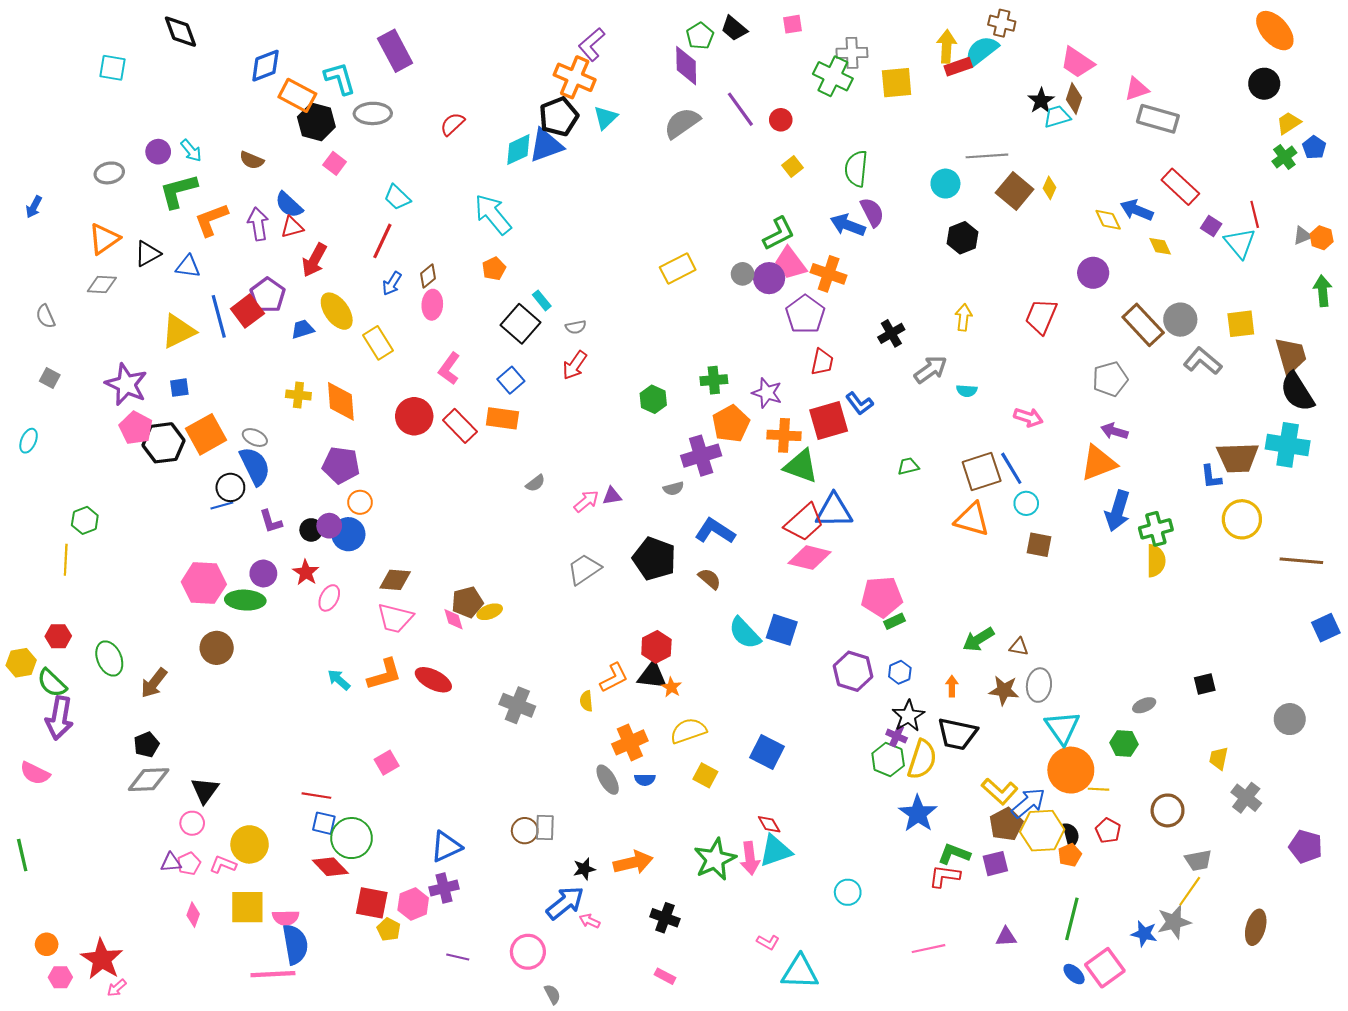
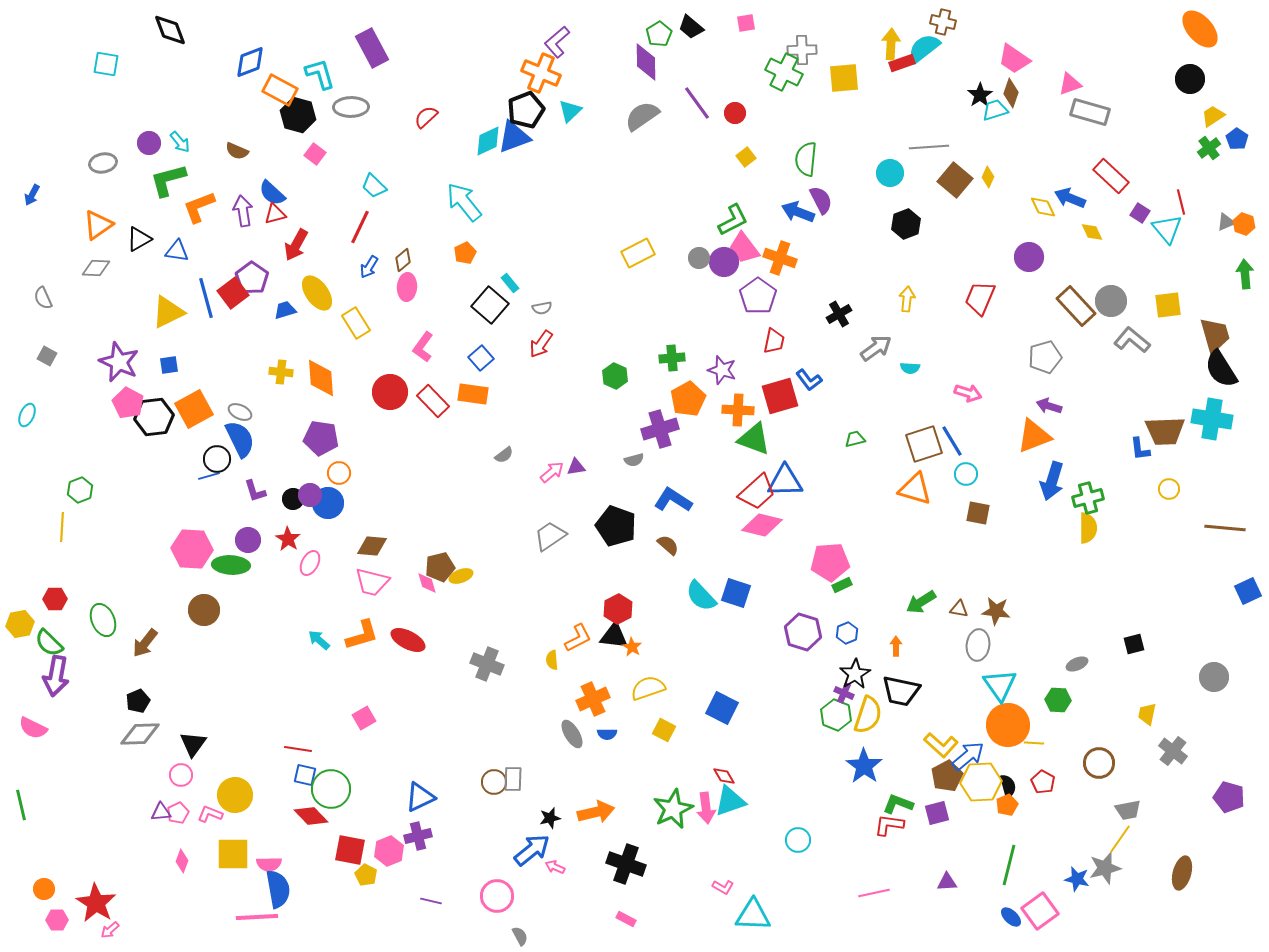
yellow circle: (1242, 519) -> (1169, 489), size x0.6
brown star: (1004, 690) -> (996, 611), moved
black cross: (665, 918) -> (626, 864), size x1.4

